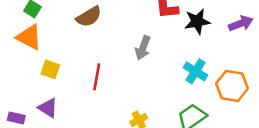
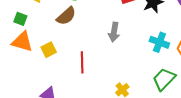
yellow square: (50, 69) -> (49, 50), moved, turned -35

